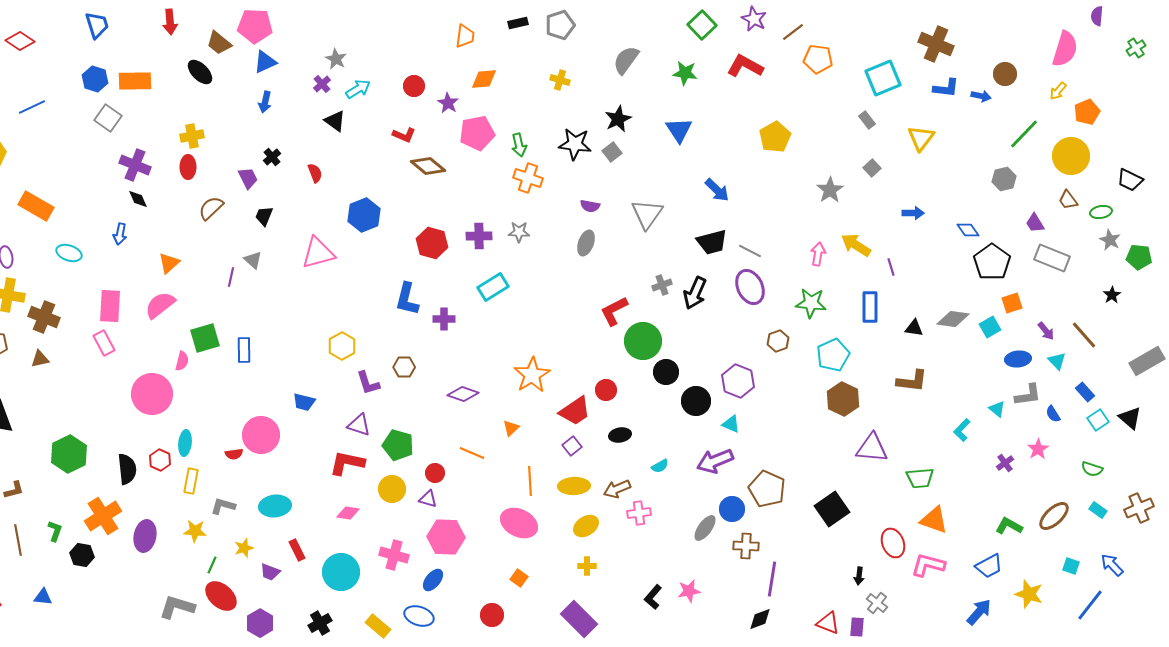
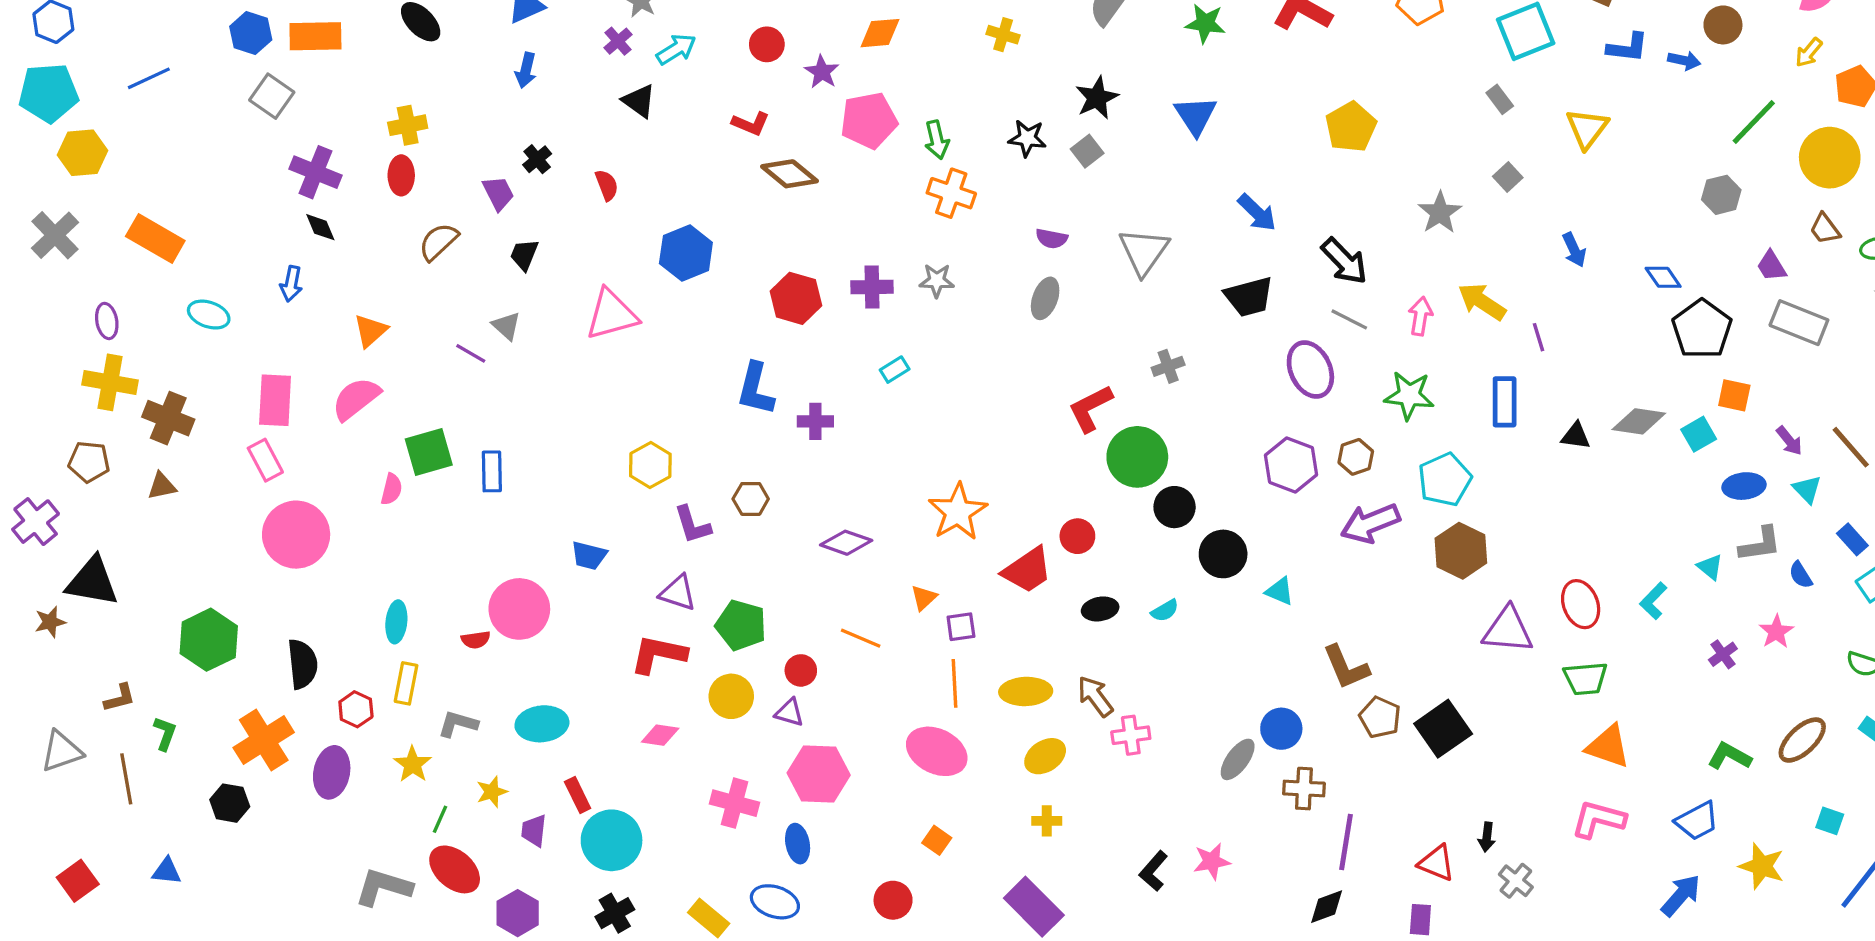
black star: (575, 144) -> (1027, 138), size x0.7
blue arrow: (913, 213) -> (1574, 250), turned 65
gray line: (750, 251) -> (1349, 319), moved
purple line: (231, 277) -> (471, 353), turned -72
cyan rectangle: (493, 287) -> (895, 370), size x0.6
black arrow: (695, 293) -> (1344, 261), moved, turned -68
orange square: (1012, 303) -> (1734, 395), turned 30
purple hexagon: (738, 381) -> (1291, 465), moved
brown L-shape: (912, 381) -> (1346, 667), moved, turned 60
pink circle: (152, 394) -> (296, 535), moved
purple square: (572, 446) -> (961, 627), moved, turned 30
red hexagon: (160, 460) -> (356, 709), moved
purple arrow: (715, 461) -> (1370, 523), moved
cyan semicircle: (660, 466) -> (1165, 611), moved
brown arrow: (617, 489) -> (1095, 696), turned 76
brown pentagon: (767, 489) -> (1380, 717), moved, size x0.7
green L-shape: (55, 531) -> (165, 734), moved
yellow star: (195, 531) -> (413, 764), turned 30
red ellipse: (893, 543) -> (1581, 604), moved
purple trapezoid: (270, 572) -> (534, 831), turned 75
cyan circle: (341, 572) -> (612, 840), moved
blue ellipse: (433, 580) -> (798, 844), turned -50
red triangle: (828, 623) -> (1437, 863), moved
purple rectangle: (857, 627) -> (1420, 920), moved

